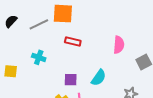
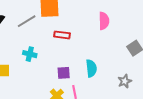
pink semicircle: (119, 45) -> (104, 21), moved
cyan semicircle: (99, 78) -> (91, 68), turned -36

